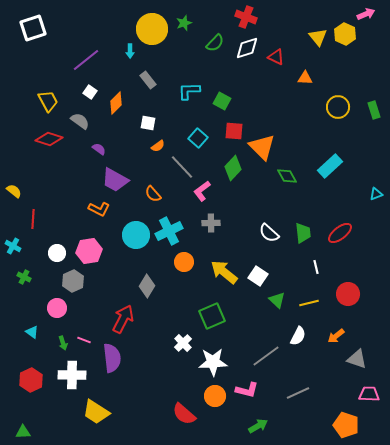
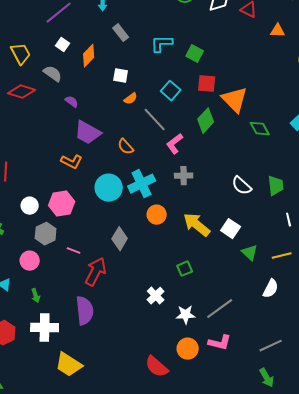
green square: (212, 316) -> (185, 269), size x0.6
pink line: (84, 340) -> (74, 251), moved
gray line: (266, 356) -> (220, 309), moved
white star: (213, 362) -> (186, 315), size x0.7
green arrow: (258, 426) -> (267, 378), moved, turned 90

